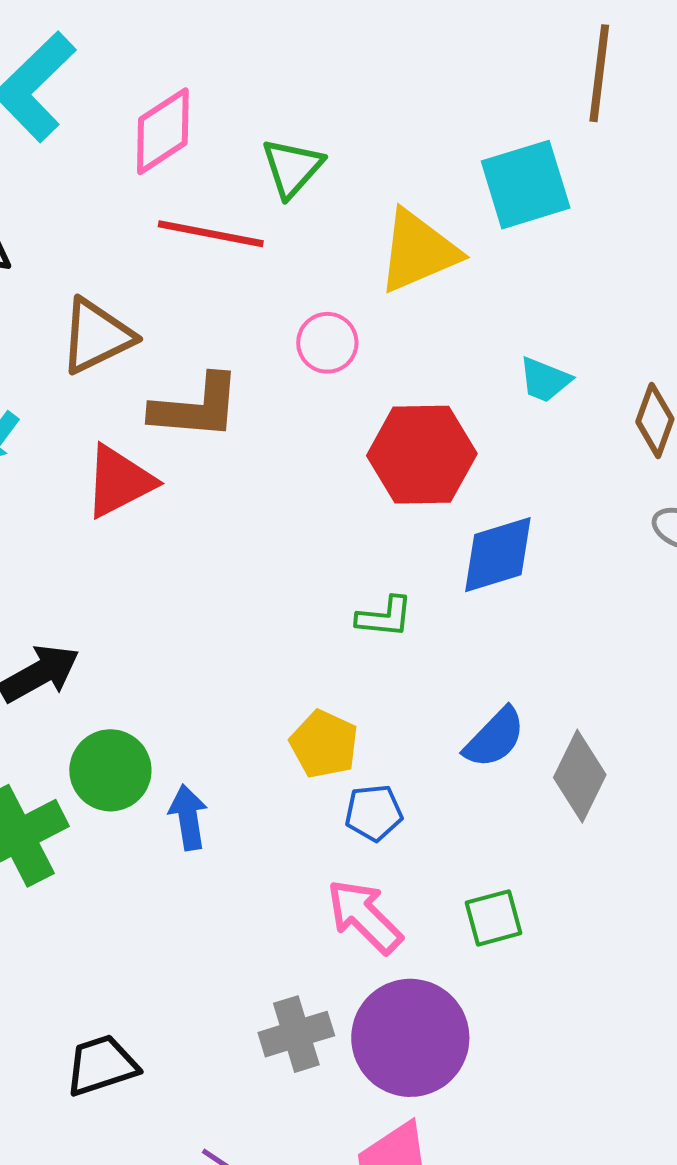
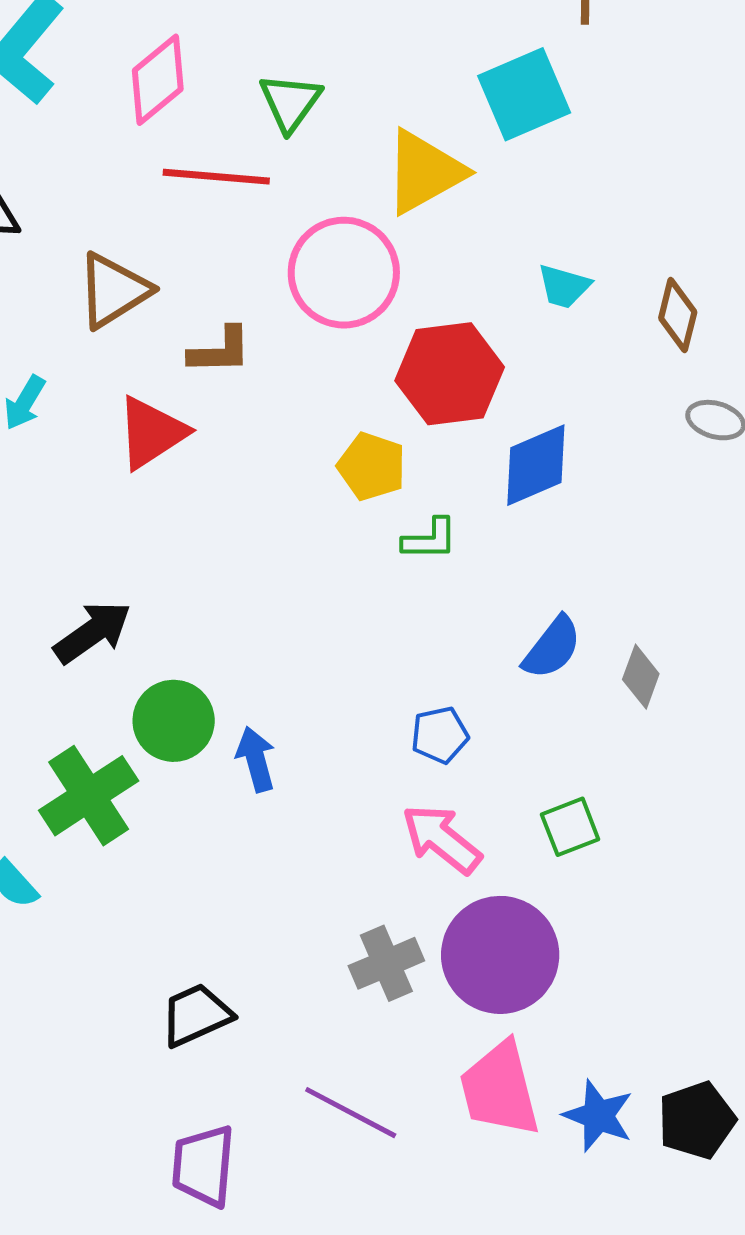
pink circle: (327, 343) -> (344, 273), size x1.8
brown L-shape: (196, 407) -> (220, 351), size x0.7
yellow pentagon: (324, 744) -> (372, 466), moved
gray diamond: (580, 776) -> (641, 677), size x0.7

